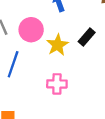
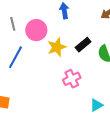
pink cross: (57, 84) -> (72, 79), moved, turned -36

